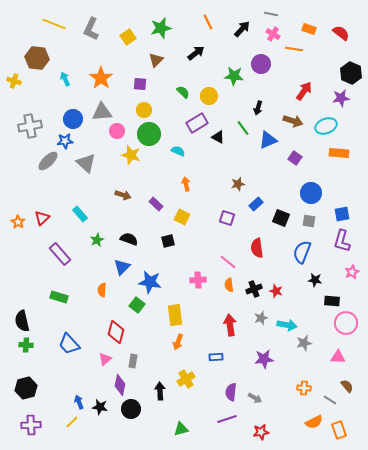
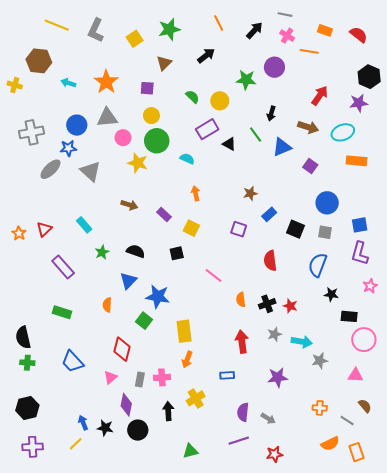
cyan arrow: (65, 79) -> (68, 83), turned -48
pink line: (228, 262) -> (213, 275), moved
pink cross: (198, 280) -> (162, 377), moved

